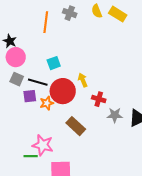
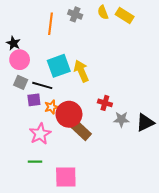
cyan square: (54, 63) -> (59, 66), size x1.6
yellow arrow: (83, 80) -> (81, 71), moved, size x1.5
red circle: (63, 91) -> (69, 114), moved
pink star: (43, 145) -> (40, 134), moved, turned 30

